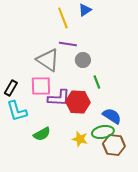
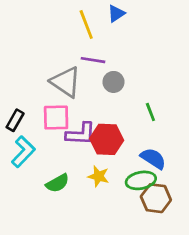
green line: (97, 82) -> (150, 112), moved
cyan L-shape: (17, 111) -> (23, 152), turned -120
yellow star: (80, 139) -> (98, 176), moved

